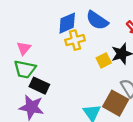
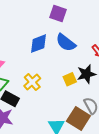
yellow cross: (75, 40) -> (32, 82), moved, turned -30

